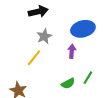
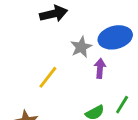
gray star: (44, 36) -> (81, 47), moved

